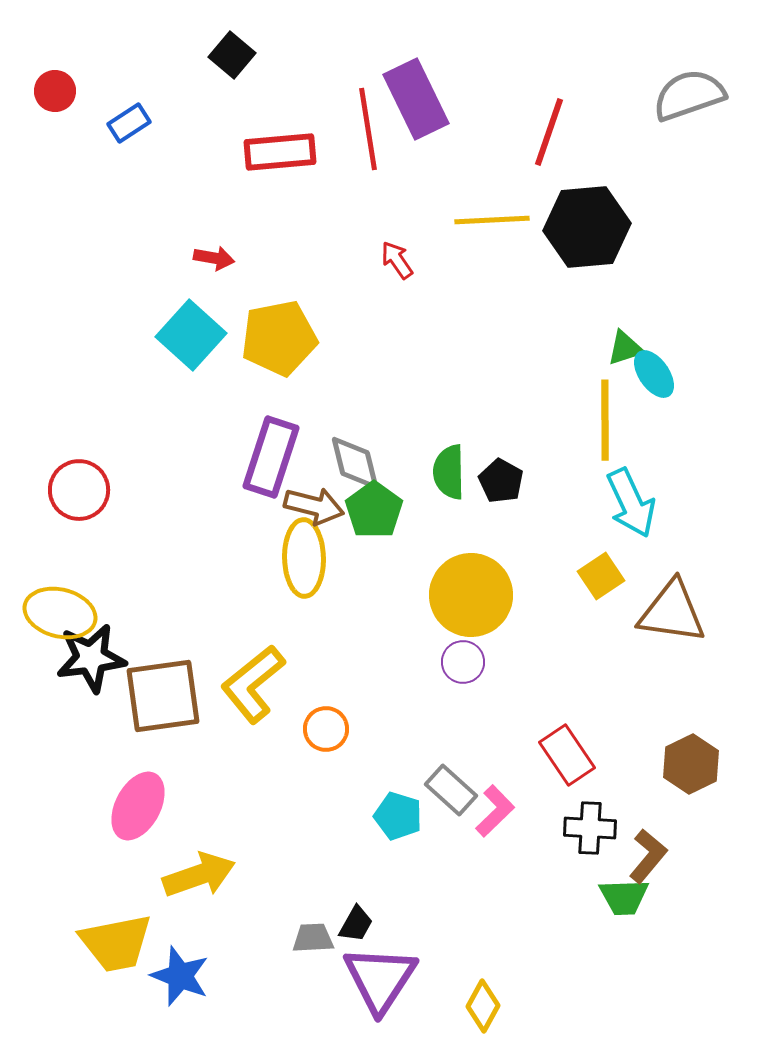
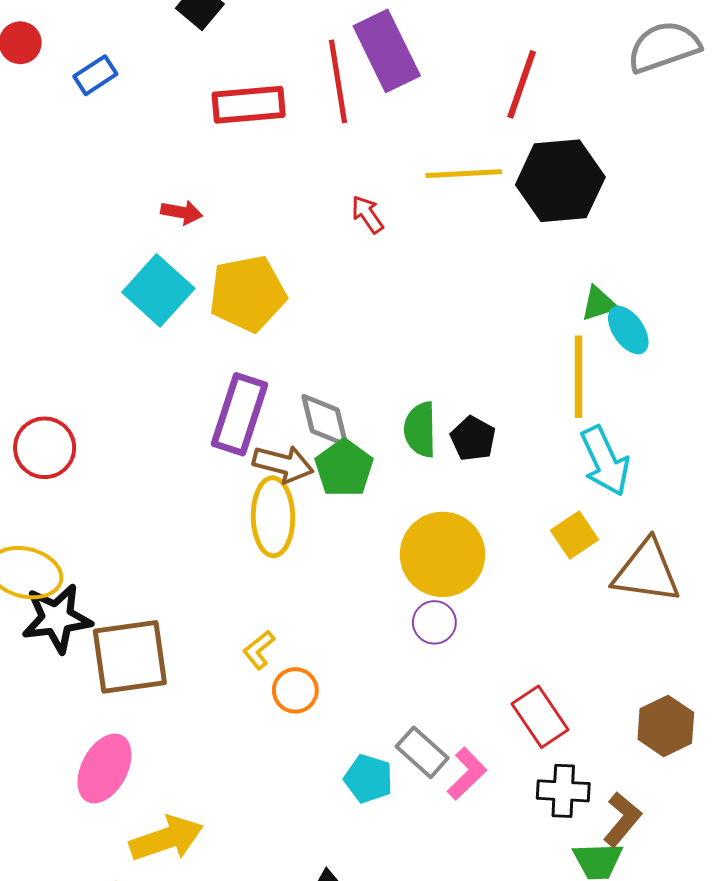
yellow L-shape: (253, 684) -> (259, 650), moved, size x0.5

